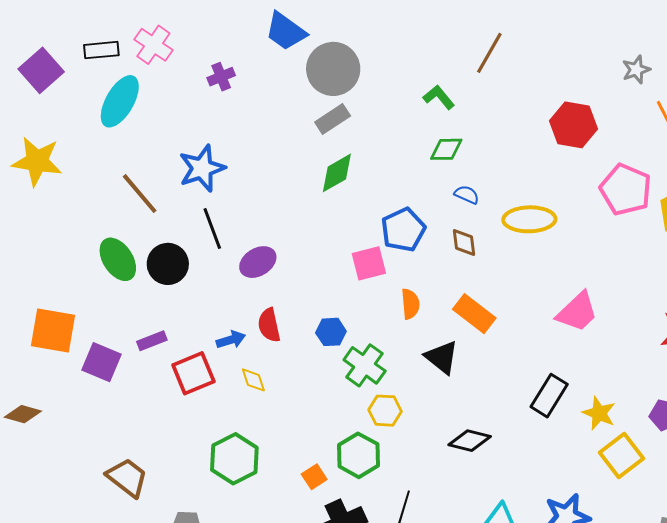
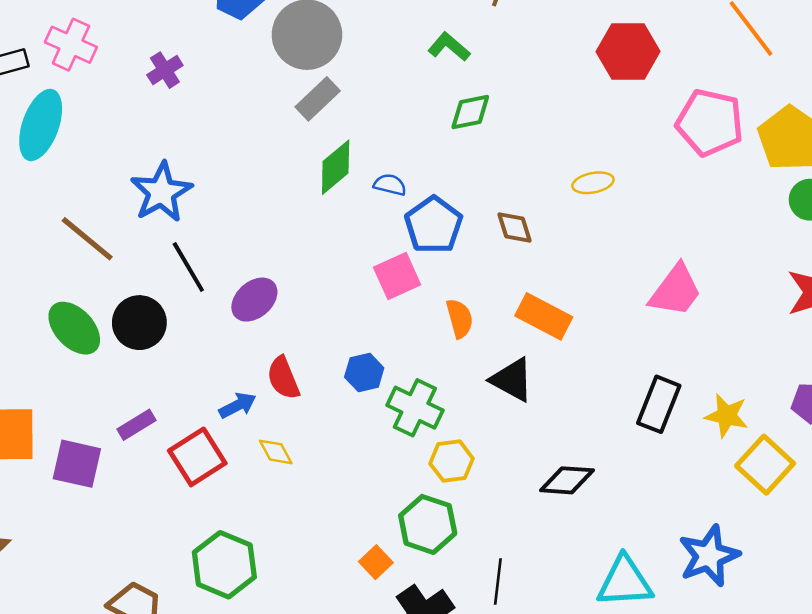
blue semicircle: (467, 195) -> (390, 185), moved
yellow ellipse: (529, 219) -> (593, 183), size x0.6
green hexagon: (234, 459) -> (224, 565), moved

